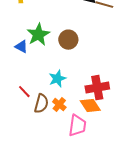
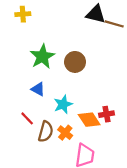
blue triangle: (21, 47) -> (38, 89), moved
red cross: (97, 88) -> (107, 114), size x0.6
orange diamond: (90, 106) -> (89, 120), moved

